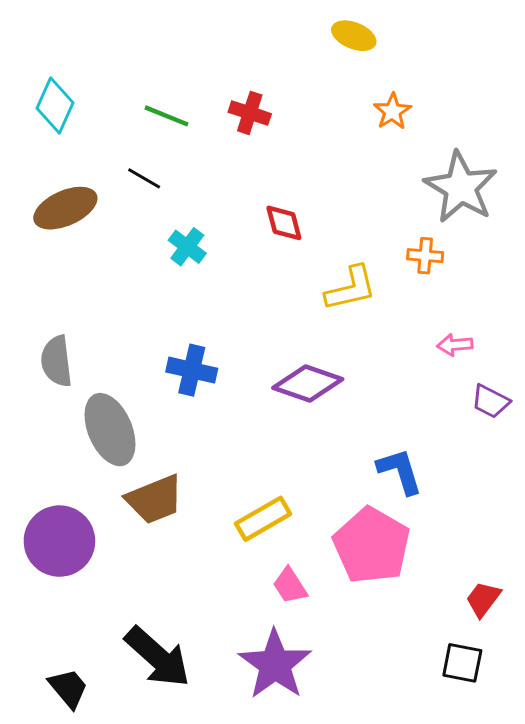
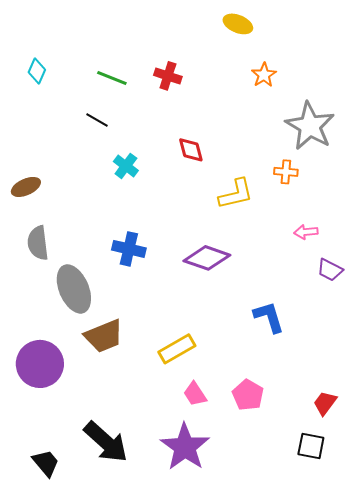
cyan diamond: (55, 106) -> (37, 71), size x0.7
brown ellipse: (65, 208) -> (26, 187), moved, size x0.7
pink pentagon: (372, 546) -> (248, 395), moved, size x0.6

